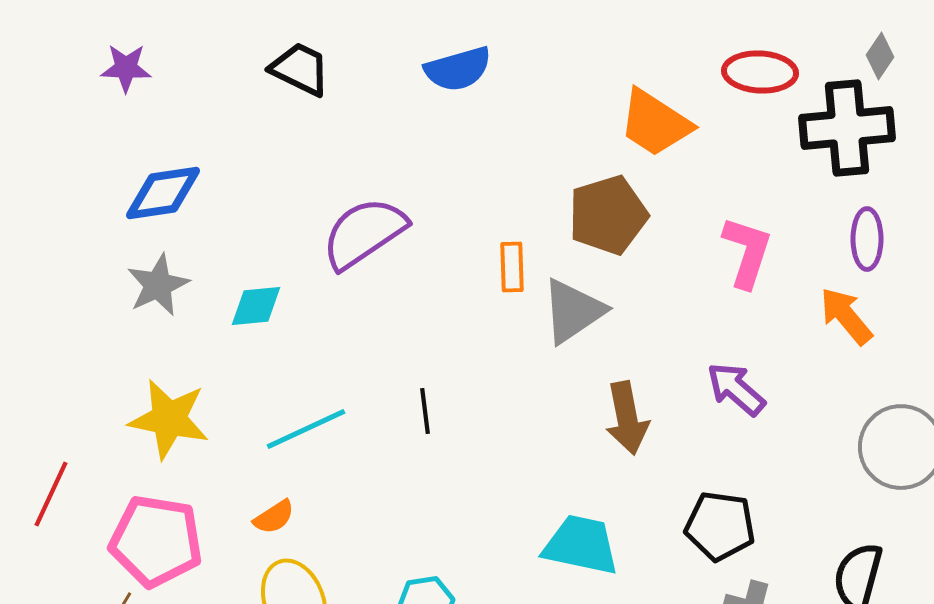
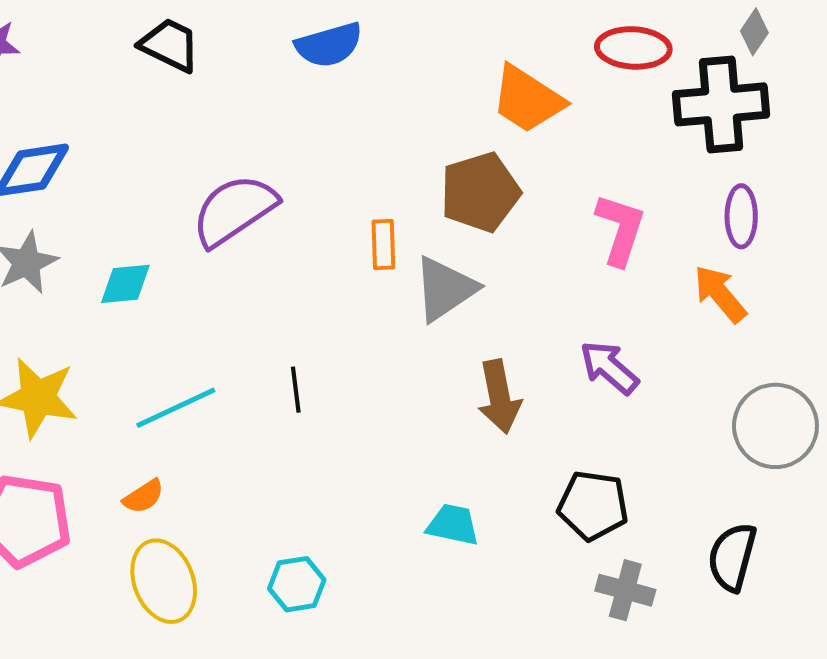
cyan trapezoid: (581, 545) -> (453, 525), size x0.7

